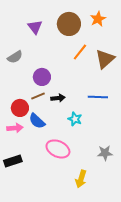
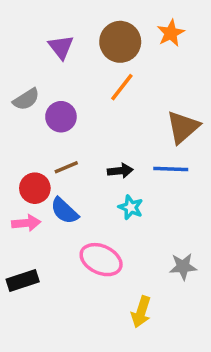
orange line: (80, 52) -> (122, 87), moved
brown triangle: (105, 59) -> (183, 127), moved
purple circle: (42, 77) -> (61, 117), moved
black arrow: (58, 98) -> (120, 171), moved

